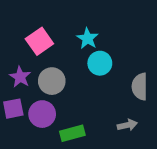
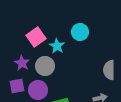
cyan star: (87, 38) -> (57, 46), moved
cyan circle: (100, 63) -> (80, 32), moved

